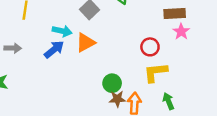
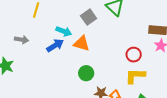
orange triangle: (85, 43) -> (82, 43), turned 36
green circle: (112, 83) -> (86, 73), moved

